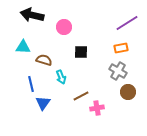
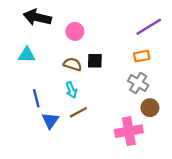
brown semicircle: (44, 60) -> (73, 64), moved
brown line: (81, 96) -> (78, 112), moved
pink cross: (97, 108) -> (129, 131), moved, size x1.6

